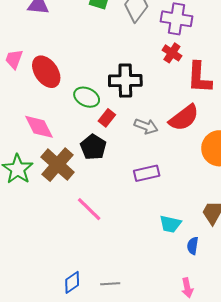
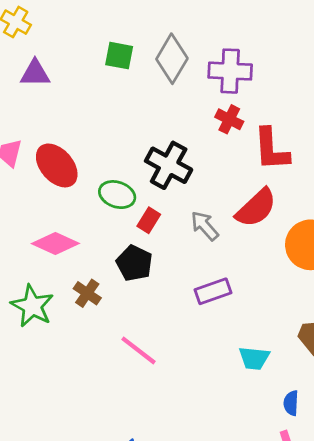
black cross: (125, 81) -> (169, 165), turned 36
gray arrow: (146, 126) -> (205, 226), turned -145
pink diamond: (39, 127) -> (55, 244), turned -32
brown cross: (58, 165) -> (87, 293), size x0.6
blue semicircle: (193, 246) -> (291, 403), moved

